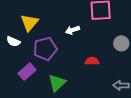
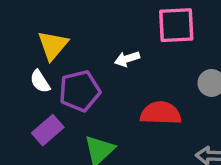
white semicircle: (13, 41) -> (40, 81), moved, turned 32
red semicircle: (92, 61) -> (161, 113), size x1.6

